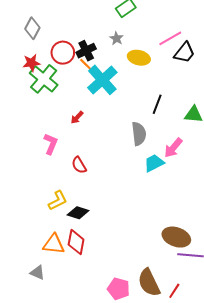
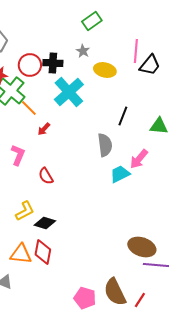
pink line: (170, 38) -> (136, 51), turned -55
black cross: (86, 51) -> (53, 63), turned 30
orange line: (87, 66) -> (29, 108), moved

